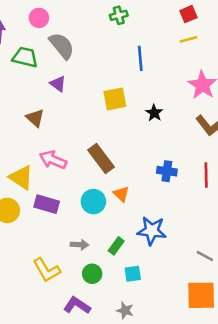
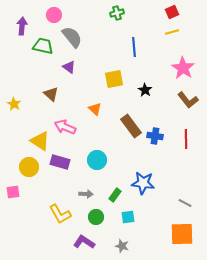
brown rectangle: (101, 158) -> (131, 126), moved
orange triangle: (121, 194) -> (95, 109), moved

